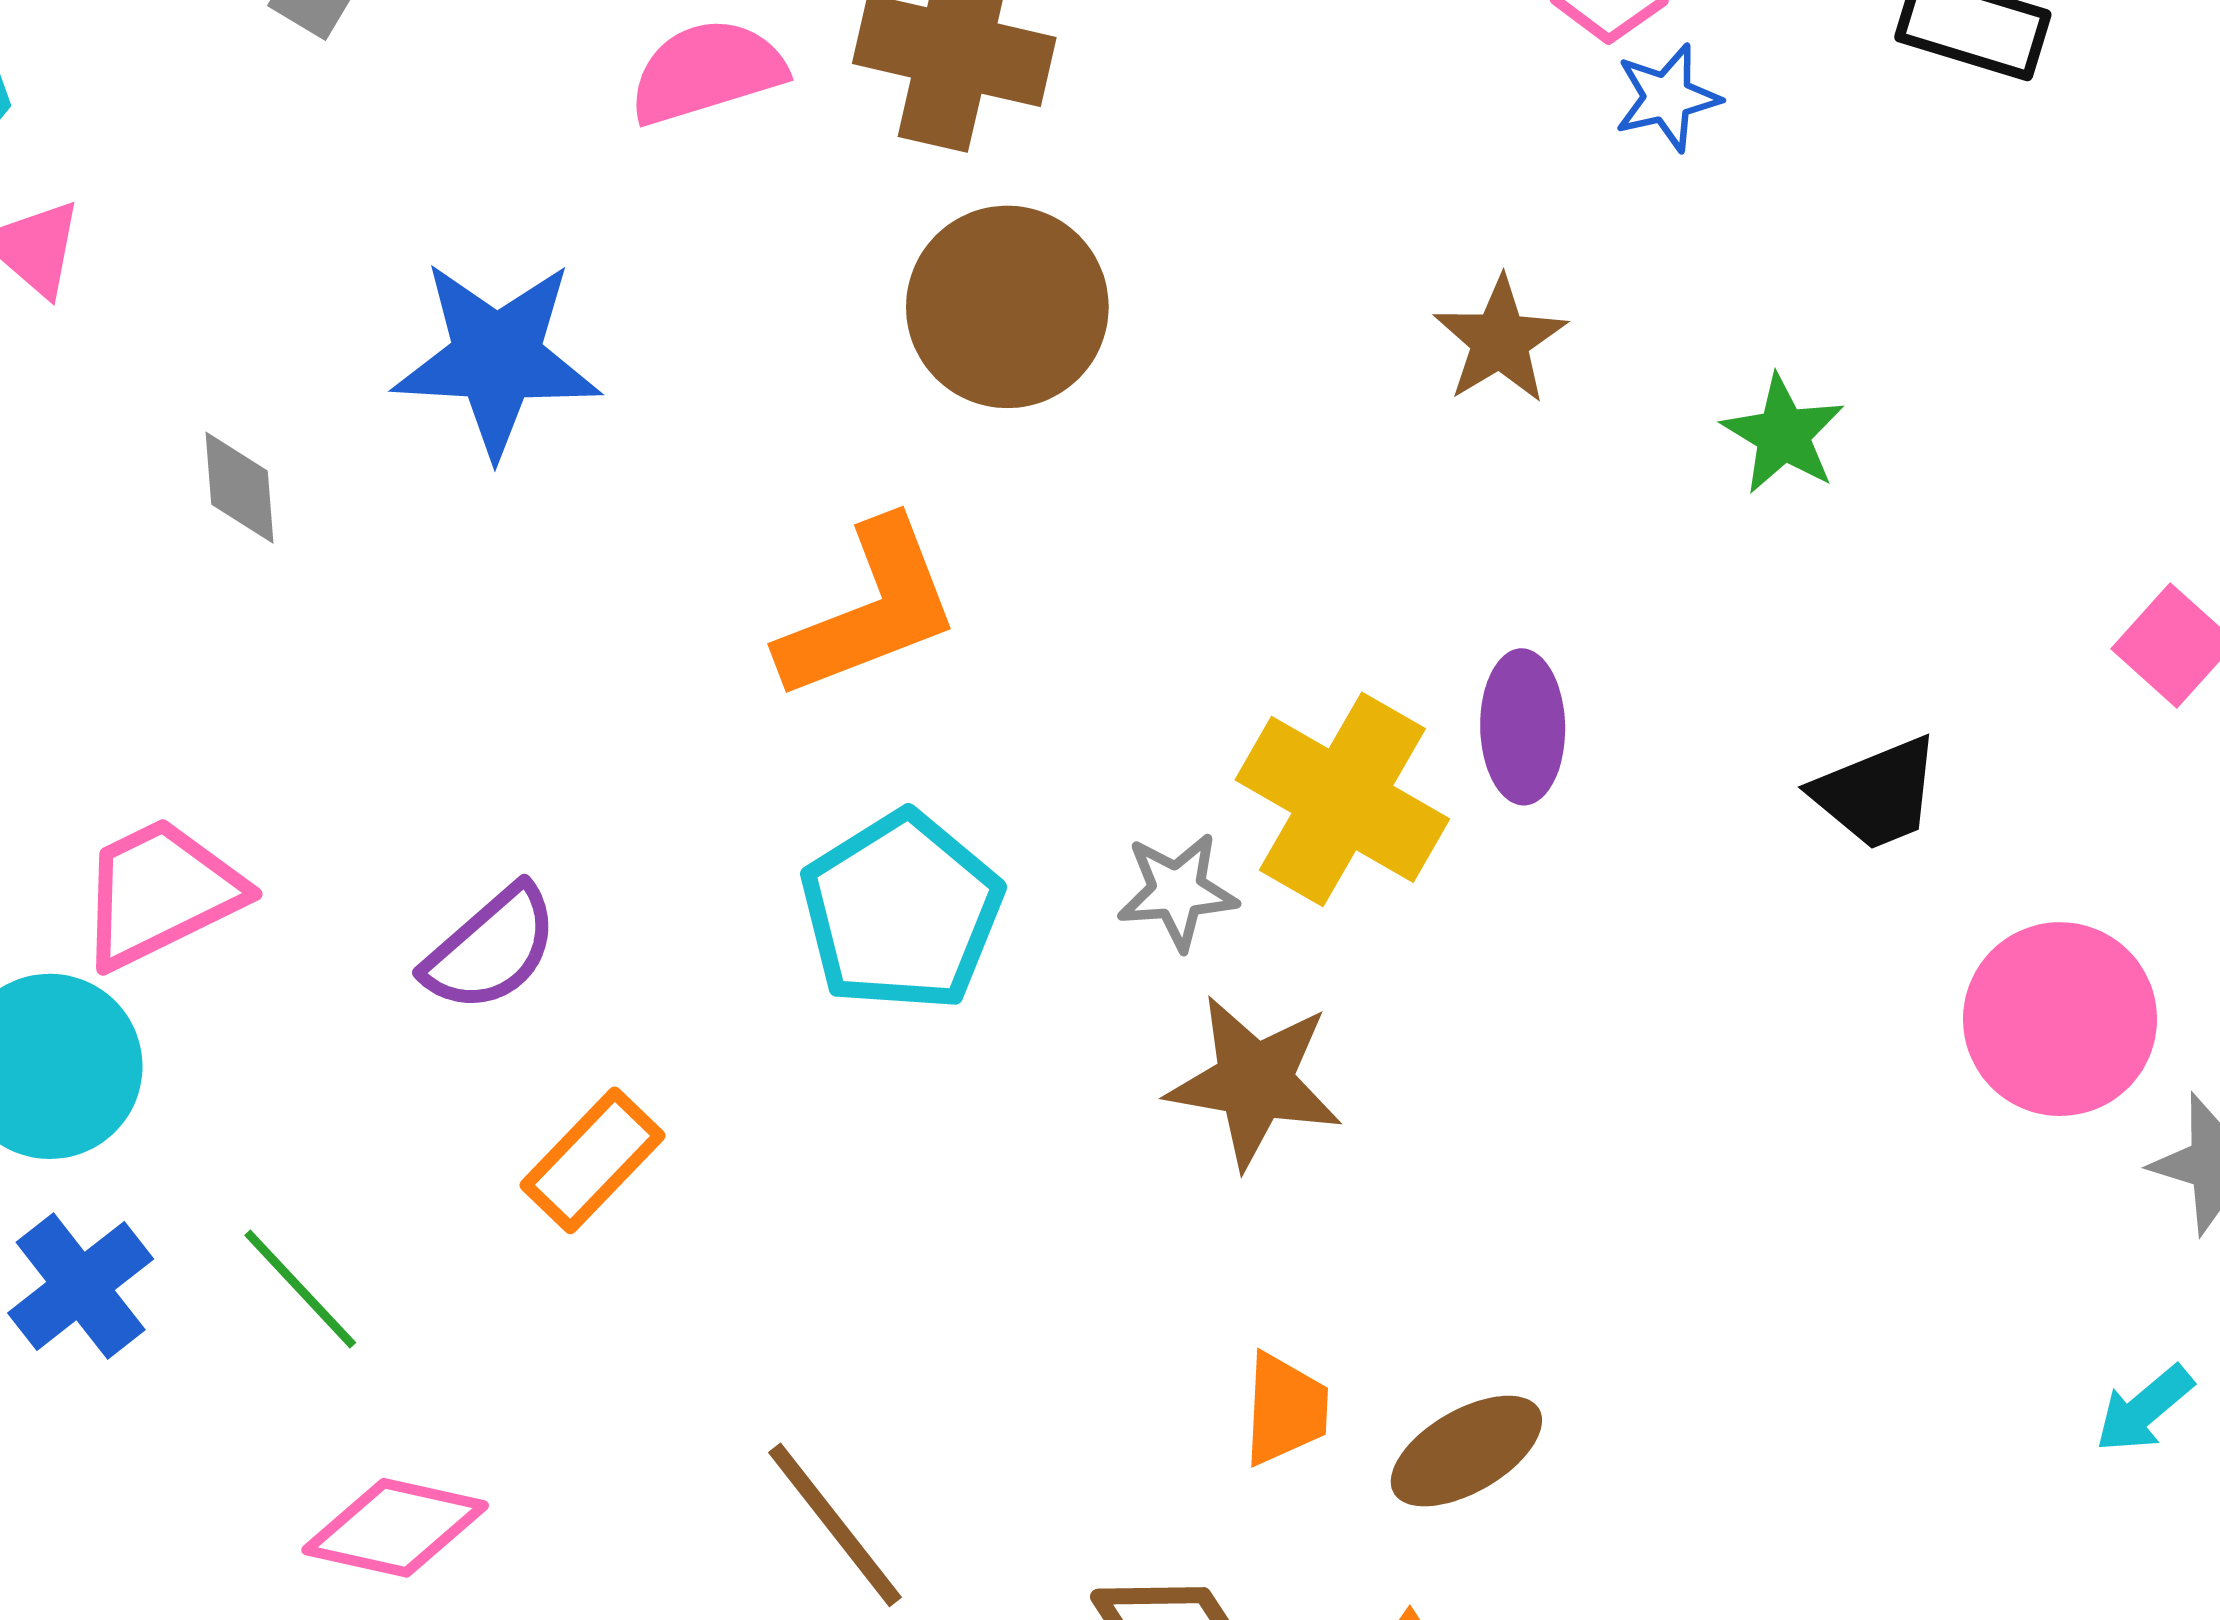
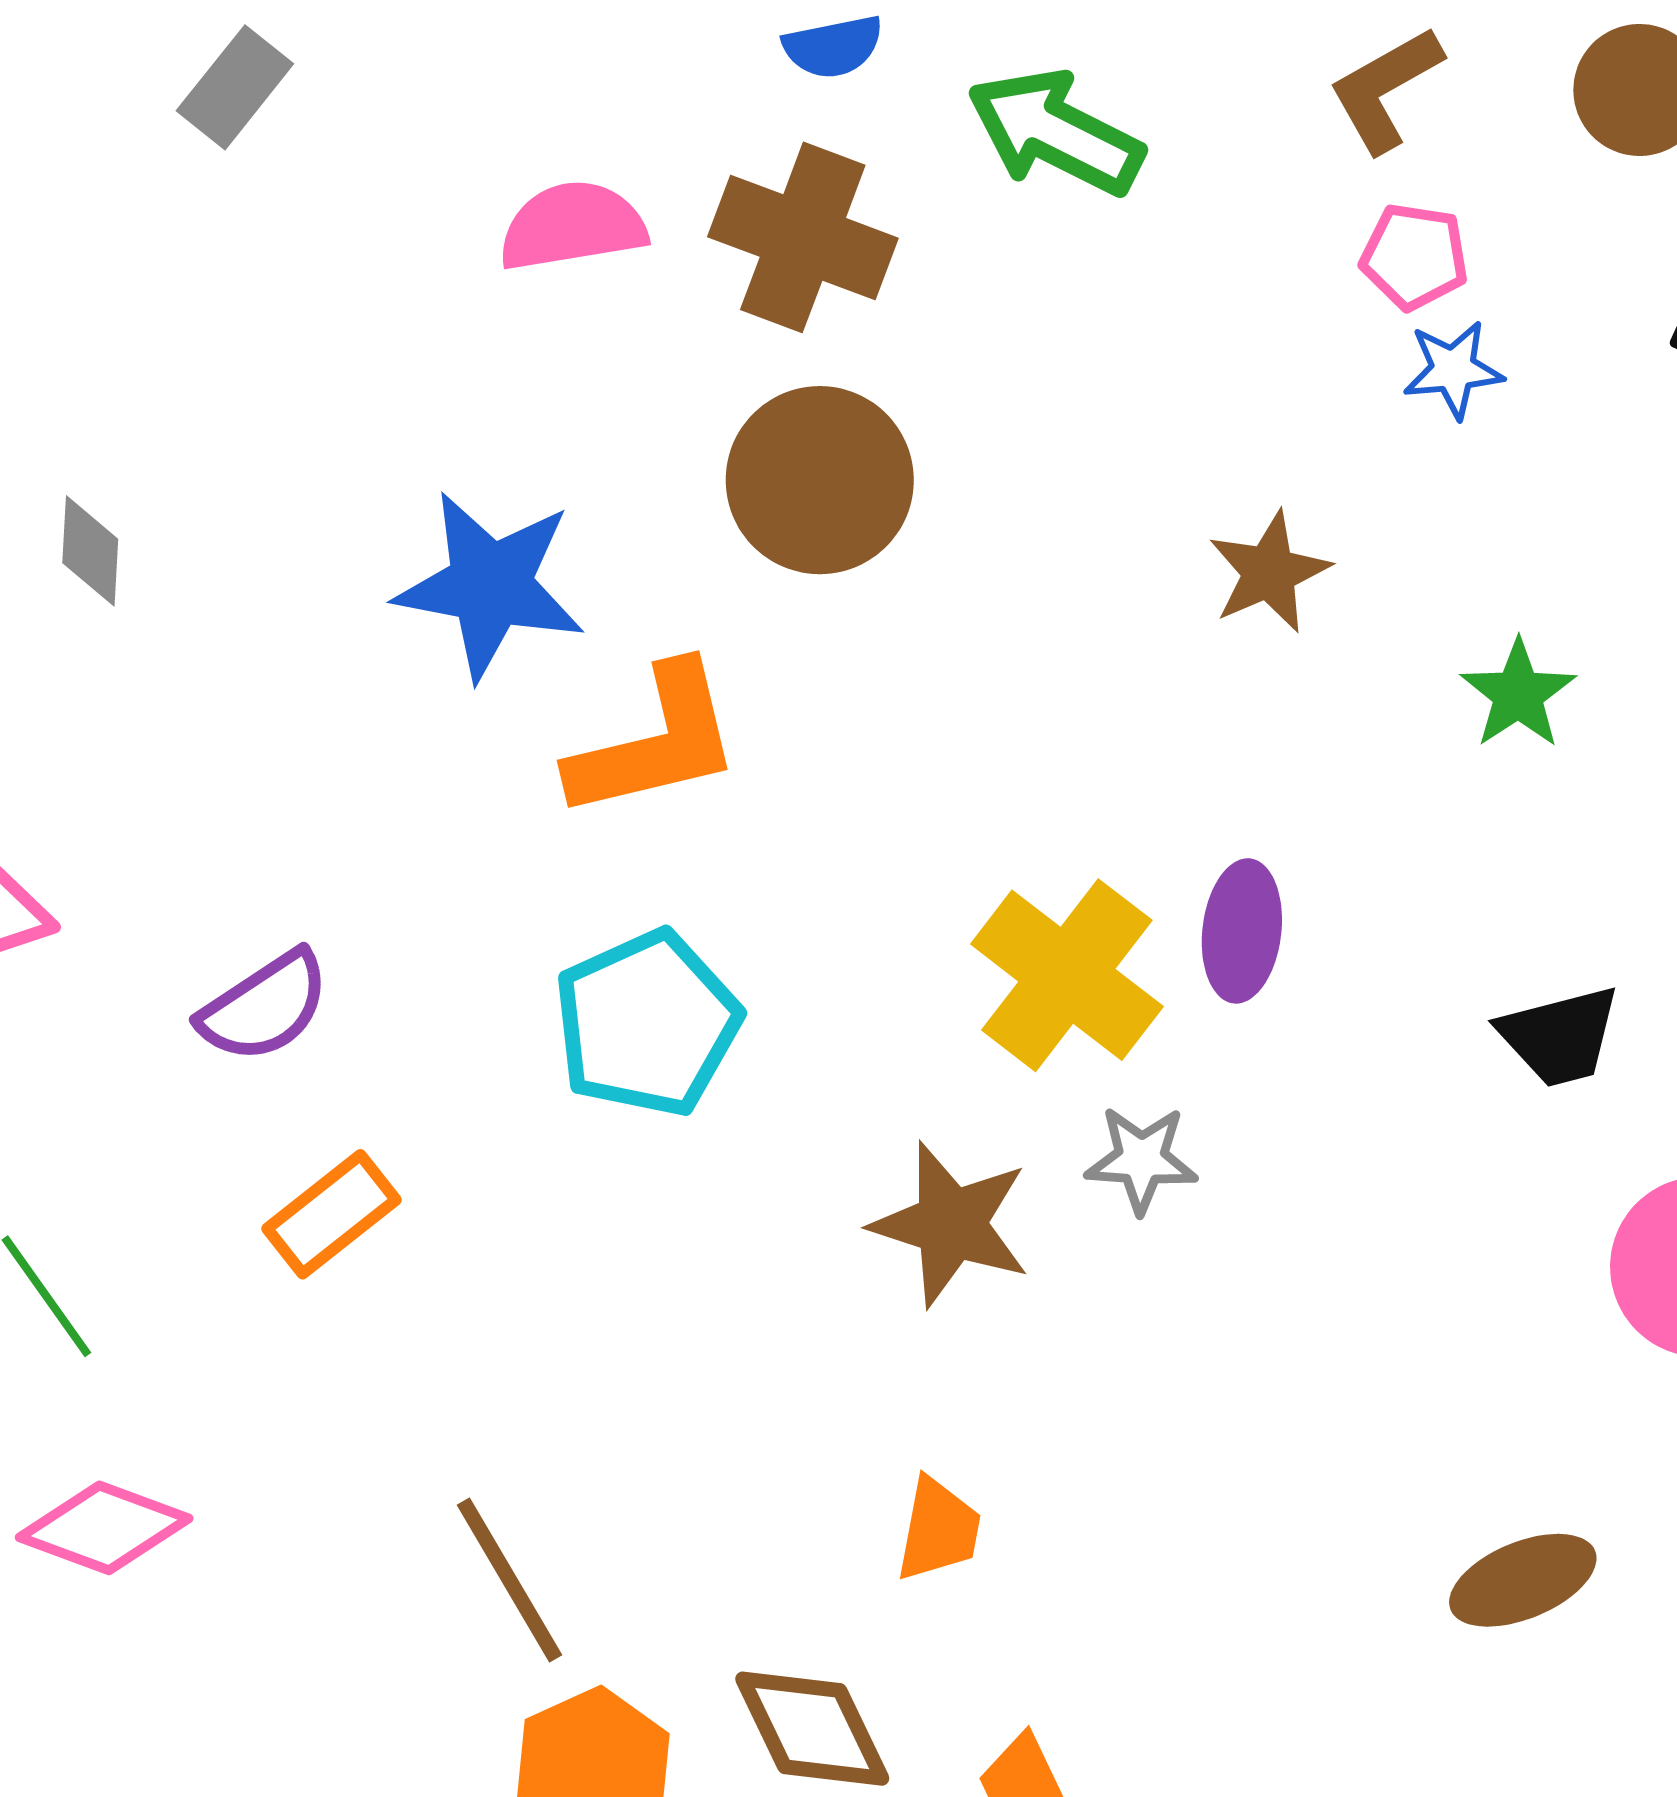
blue star: (497, 358) -> (490, 585), moved
gray star: (1177, 891) -> (1141, 1159), moved
brown ellipse: (1466, 1451) -> (1523, 1580), moved

